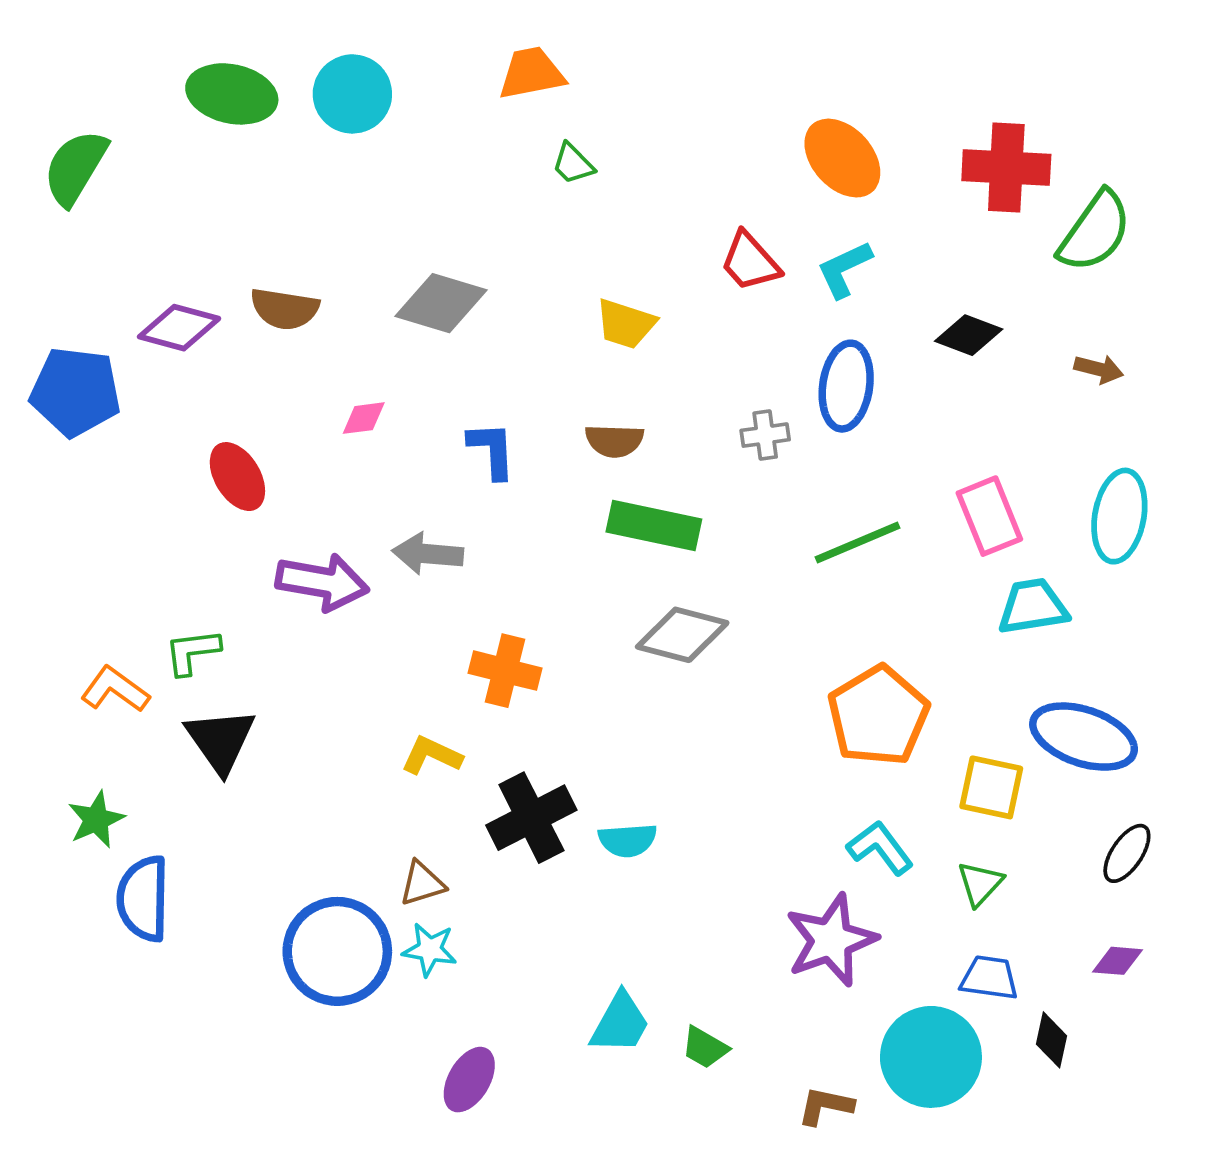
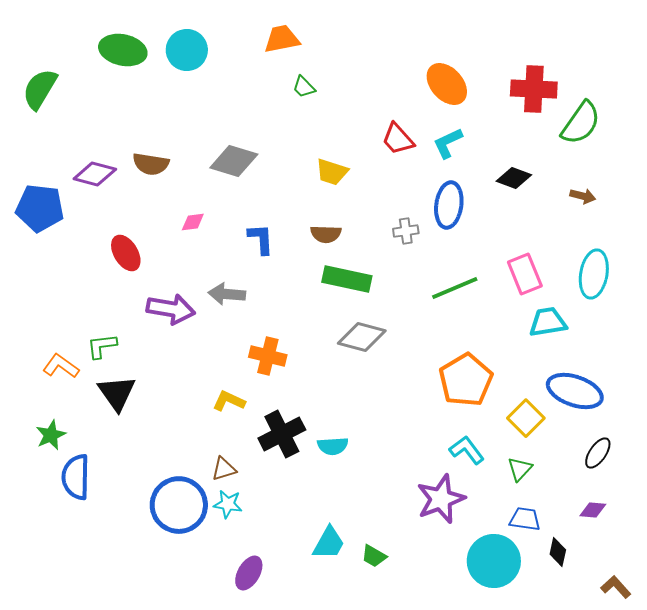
yellow square: (991, 787) -> (526, 418), turned 33
brown L-shape: (825, 1106) -> (616, 587), moved, turned 36

